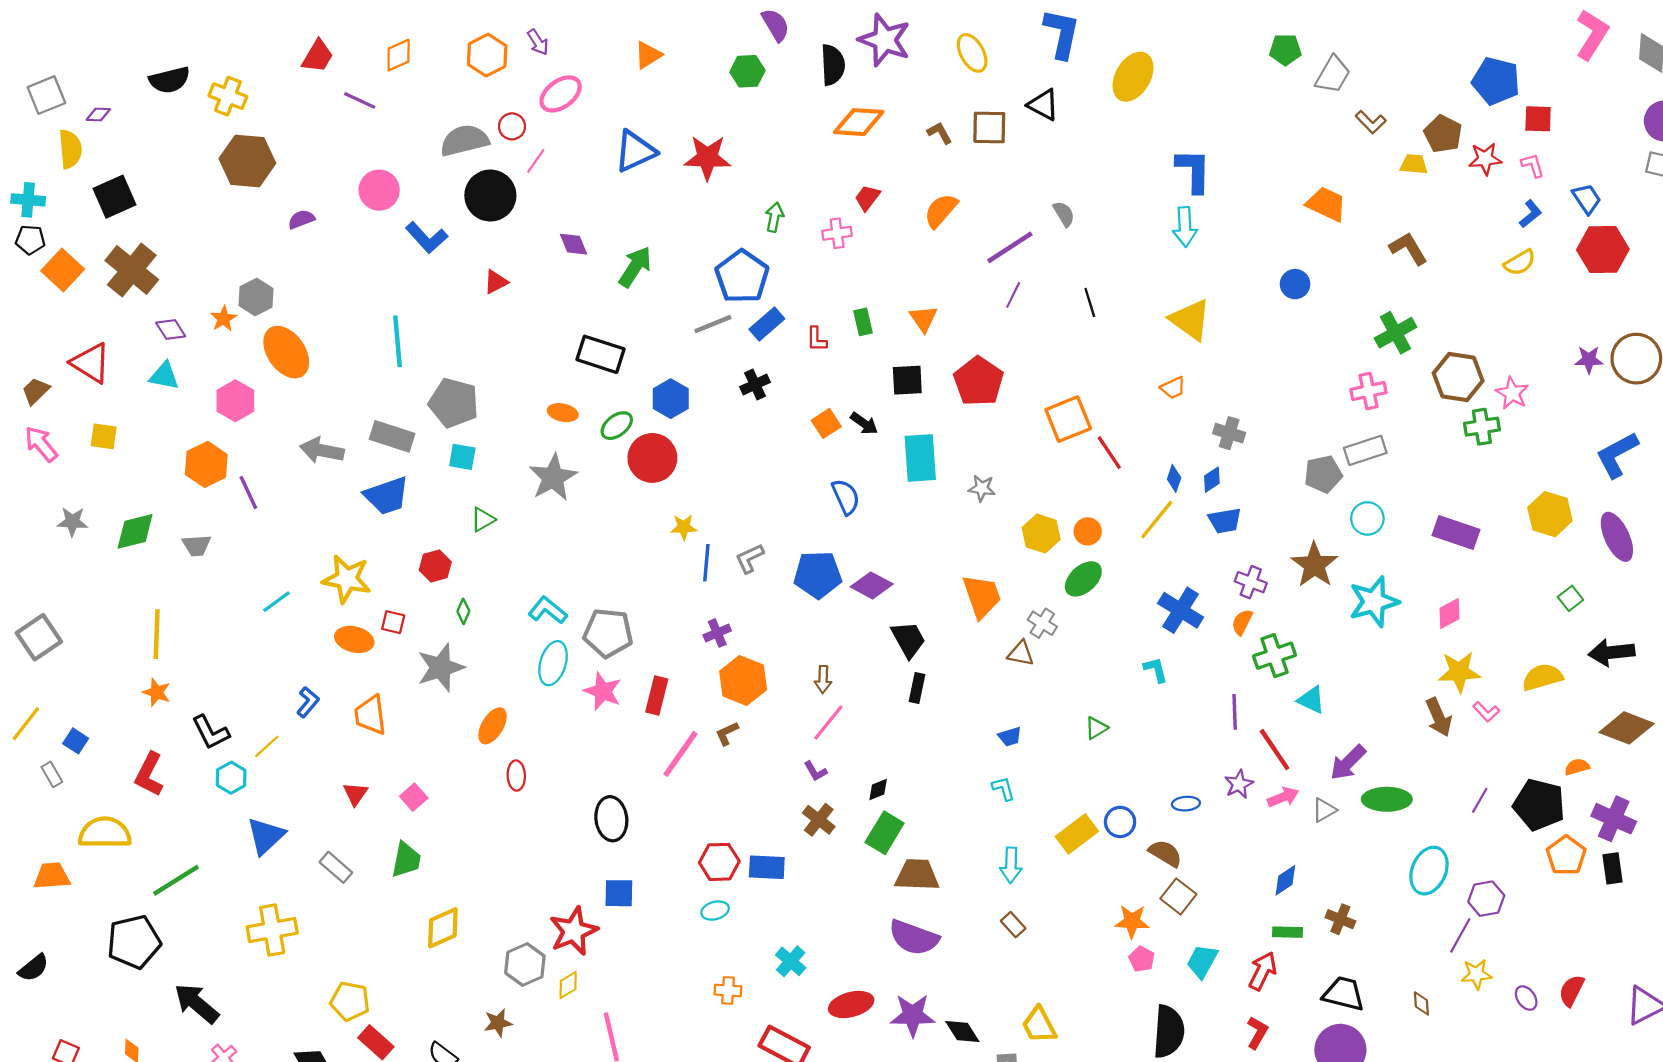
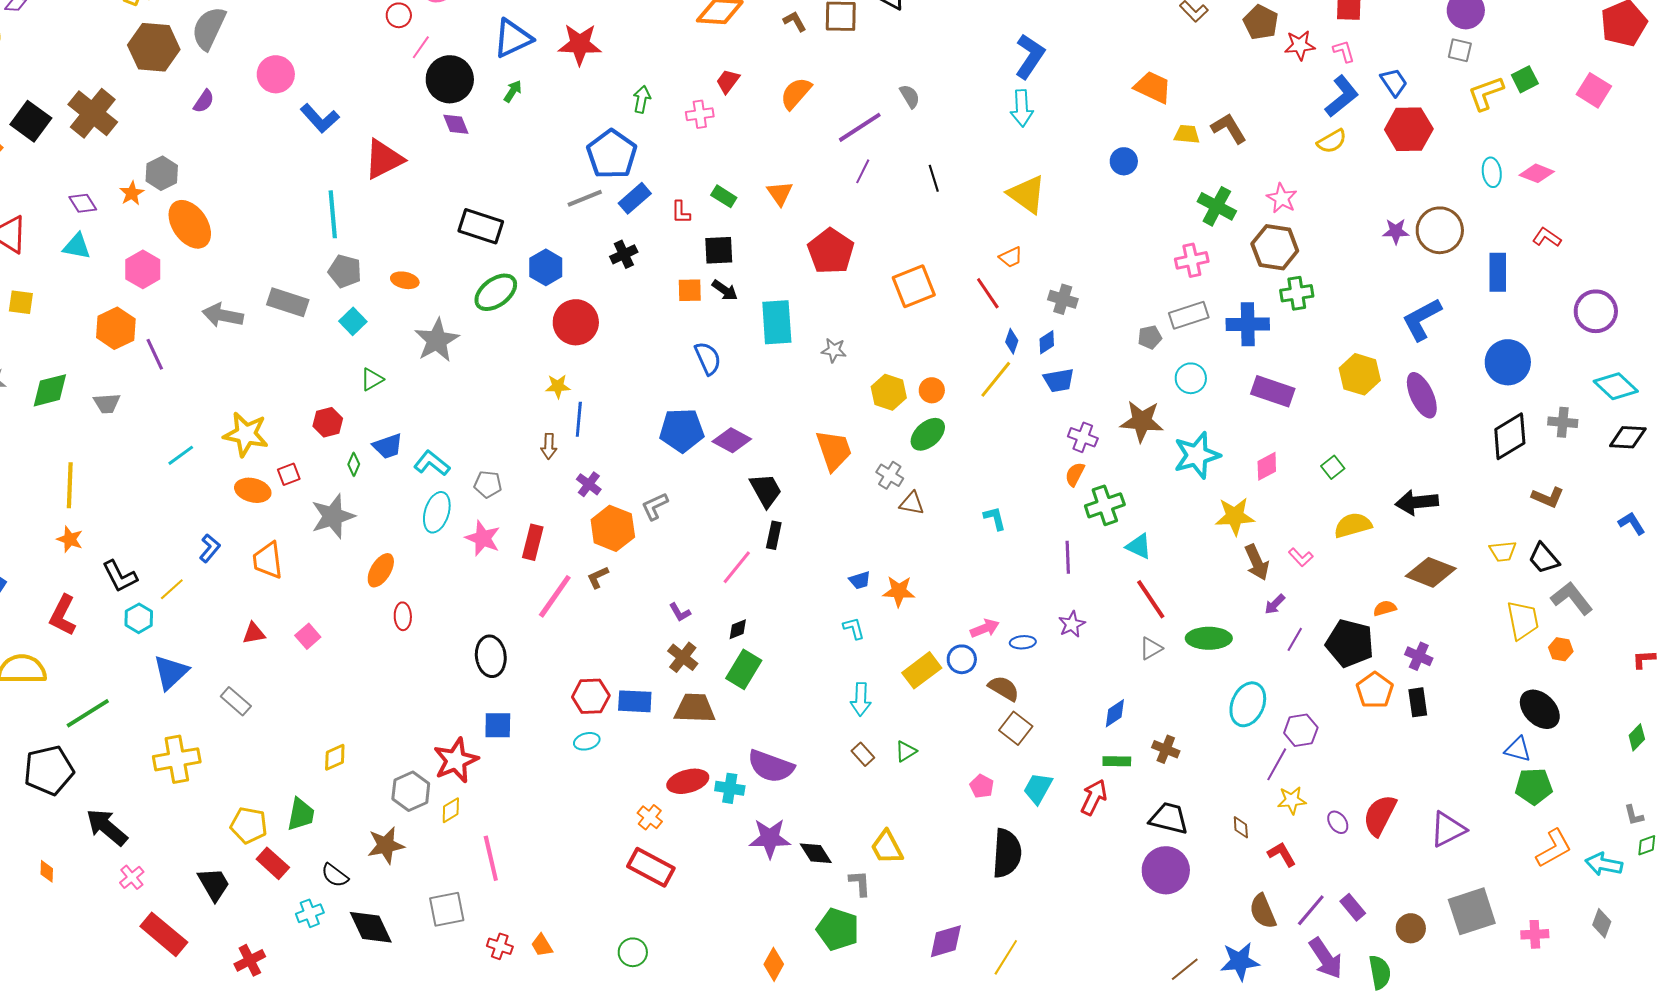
gray semicircle: (464, 140) -> (209, 28), moved, turned -51
yellow trapezoid: (1414, 164) -> (1187, 134), moved
blue L-shape: (1194, 171) -> (1030, 56), turned 33
black circle: (490, 195) -> (450, 79), moved
black square: (114, 197) -> (31, 121), moved, turned -30
blue L-shape: (1530, 214) -> (1342, 96), size x1.6
purple semicircle: (301, 219) -> (204, 101), turned 145
green arrow: (635, 267) -> (513, 91), moved, size x0.6
brown cross: (132, 270) -> (93, 113), moved
red triangle: (496, 282) -> (384, 159), size x1.8
green rectangle: (863, 322) -> (724, 196), turned -45
green cross: (1395, 333) -> (1217, 206), turned -33
cyan line: (397, 341) -> (333, 214), moved
black square: (907, 380) -> (719, 250), moved
pink star: (1512, 393) -> (1282, 198), moved
gray pentagon: (454, 403) -> (345, 271), size x0.7
orange ellipse: (563, 413) -> (405, 280), moved
orange square: (826, 423) -> (690, 290), turned 32
green ellipse: (617, 426) -> (496, 292), size x1.4
red line: (1109, 453) -> (988, 293), moved
cyan square: (462, 457) -> (353, 321), turned 36
red circle: (652, 458) -> (576, 322), moved
gray pentagon: (1323, 474) -> (1150, 337), size x0.7
blue trapezoid: (387, 496) -> (388, 446), moved, size x0.7
gray L-shape: (750, 558) -> (655, 506), moved
brown star: (1314, 565) -> (1142, 421), turned -30
green square: (1570, 598) -> (1333, 467), moved
blue cross: (1181, 610) -> (1248, 324), moved, turned -33
red square: (393, 622) -> (289, 474), turned -35
gray pentagon: (608, 633) -> (488, 484), size x0.6
purple cross: (717, 633) -> (589, 484), turned -30
brown triangle: (1021, 653) -> (912, 503), moved
yellow star: (1459, 672) -> (1235, 516), moved
brown arrow: (823, 679) -> (549, 446), moved
pink line: (828, 723) -> (737, 567), moved
green triangle: (1096, 728) -> (906, 751), moved
red line: (1275, 750) -> (1151, 599), moved
purple arrow: (1348, 763) -> (1275, 604), moved, size x0.6
red triangle: (355, 794) -> (254, 633), turned 45
pink arrow: (1283, 797) -> (985, 628), moved
purple cross: (1614, 819) -> (1419, 656), size x0.7
green trapezoid: (406, 860) -> (301, 814), moved
brown trapezoid: (917, 875) -> (695, 708), moved
orange star: (1132, 921) -> (899, 591), moved
yellow diamond: (443, 928) -> (335, 757), size x0.7
cyan cross: (791, 961) -> (730, 788), moved, turned -32
orange cross: (728, 990) -> (650, 817), moved, turned 35
red semicircle: (1572, 990) -> (1380, 815), size x1.4
red ellipse: (851, 1004) -> (688, 781), moved
brown star: (498, 1023) -> (386, 845), size x1.4
red L-shape: (1257, 1033) -> (1282, 854), moved, turned -60

